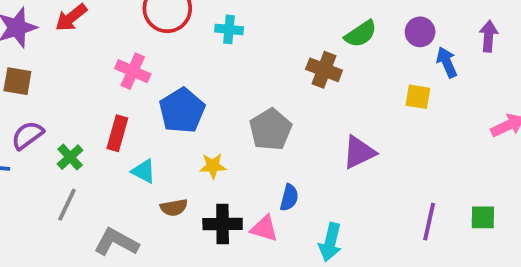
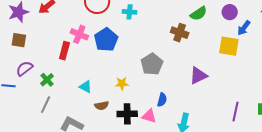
blue arrow: (447, 62) -> (244, 28), turned -119
yellow square: (418, 97) -> (229, 46), size x1.5
blue pentagon: (182, 111) -> (106, 40), moved
red rectangle: (117, 133) -> (64, 51), moved

